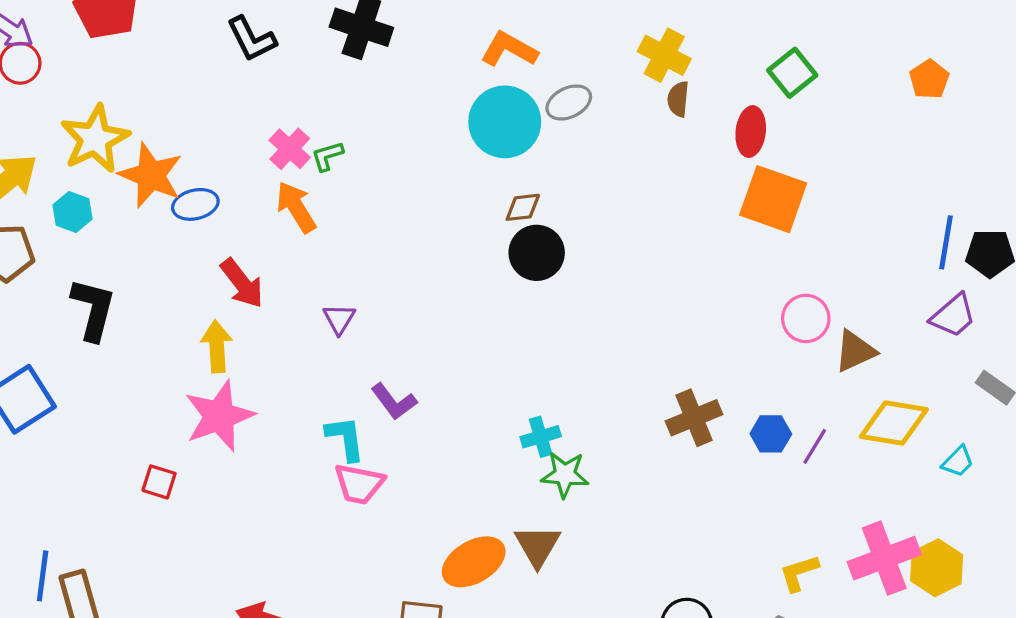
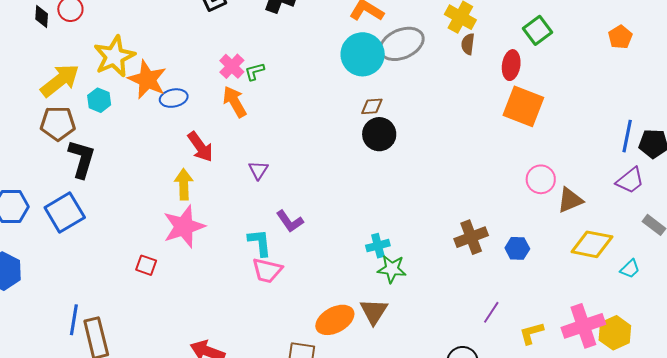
gray ellipse: (569, 102) -> (402, 44), size x1.6
black L-shape: (93, 309) -> (82, 159), moved
purple line: (815, 446) -> (491, 312), moved

